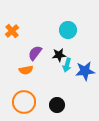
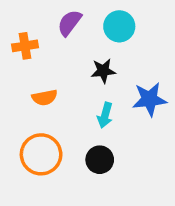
orange cross: (12, 31) -> (25, 46), moved, turned 32
purple semicircle: (35, 53) -> (69, 23), moved
cyan arrow: (67, 65) -> (105, 115), moved

